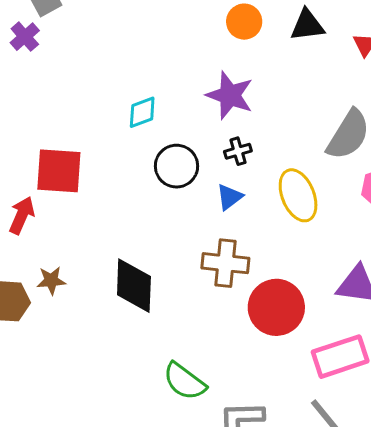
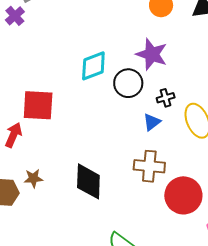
cyan diamond: (142, 112) -> (93, 66), size x1.4
black cross: (238, 151) -> (166, 98), moved
black circle: (176, 166) -> (128, 83), moved

